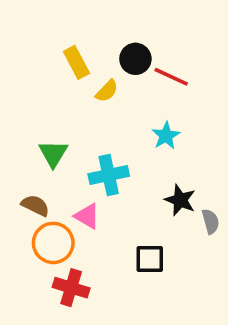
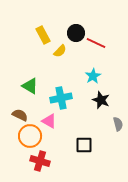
green triangle: (53, 154) -> (30, 86), turned -30
black star: (180, 200) -> (101, 100), moved

